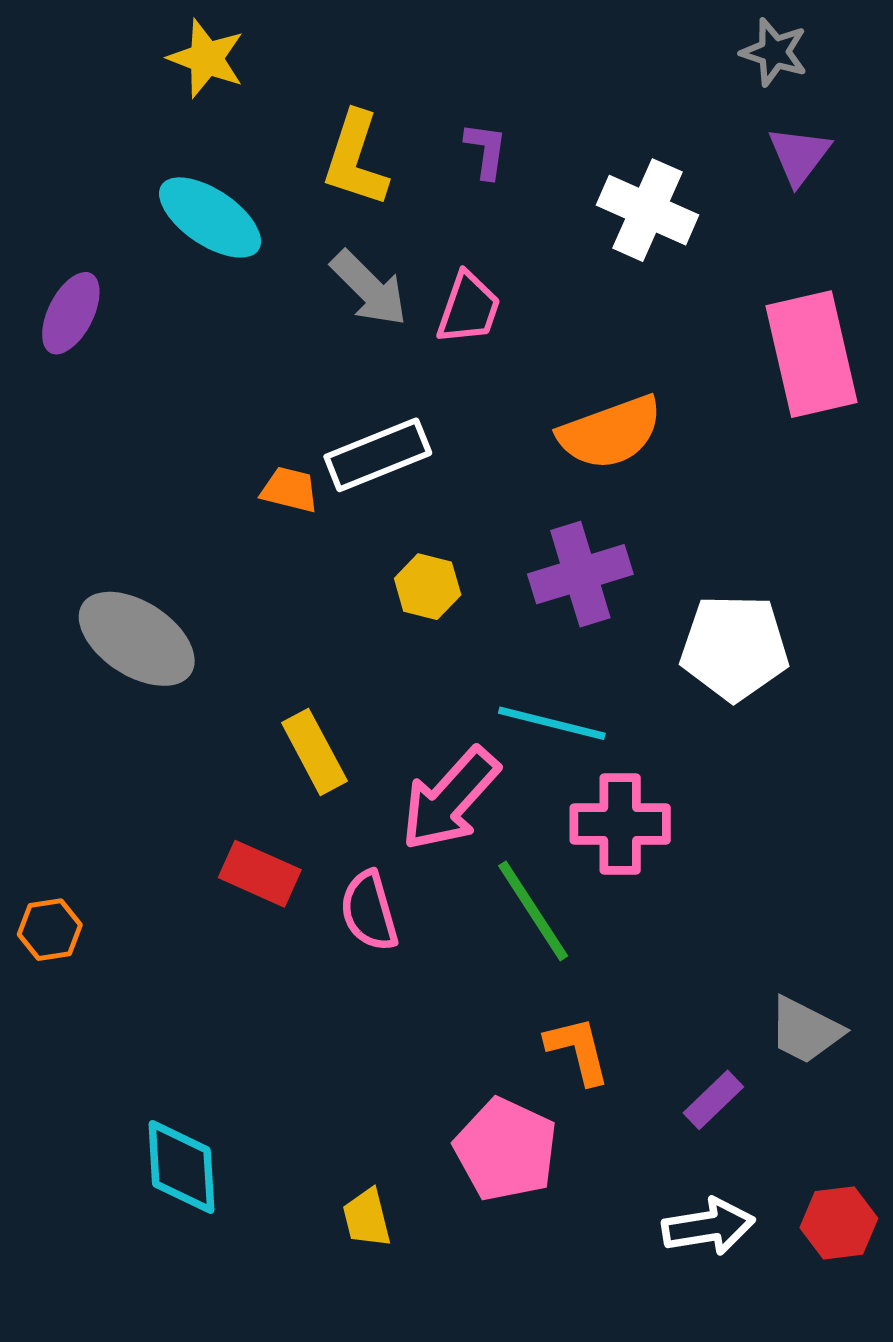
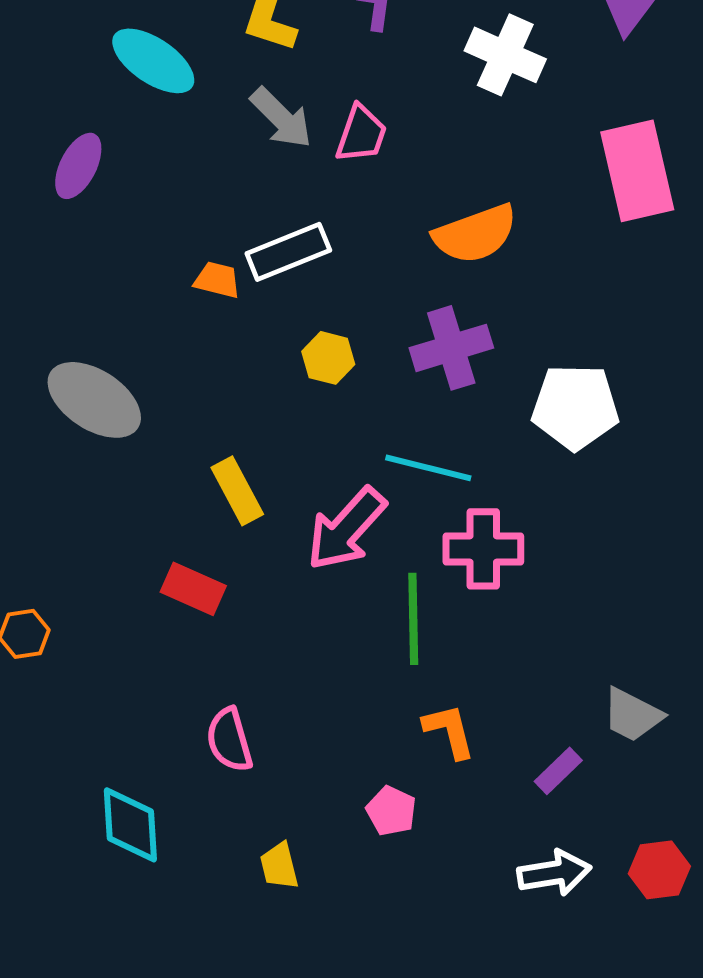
purple ellipse: (71, 313) -> (78, 166), moved
pink semicircle: (369, 911) -> (229, 740), moved
green line: (533, 911) -> (413, 619), turned 32
pink pentagon: (506, 1150) -> (391, 811), size x0.6

